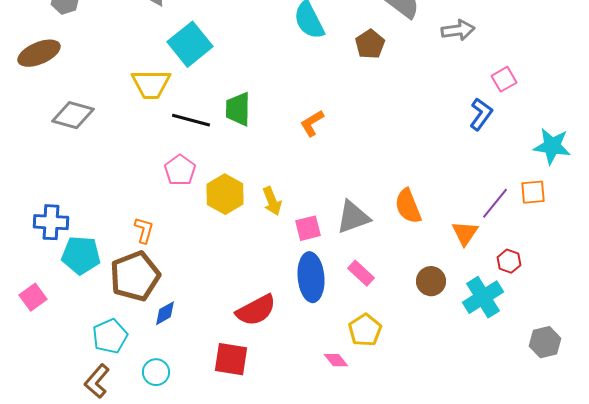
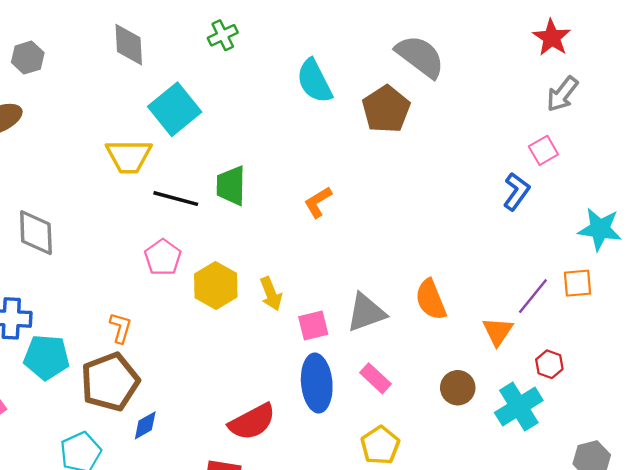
gray arrow: (458, 30) -> (562, 94), moved, turned 136
brown pentagon: (370, 44) -> (386, 109), size x1.4
gray diamond: (73, 115) -> (36, 233), moved, turned 72

